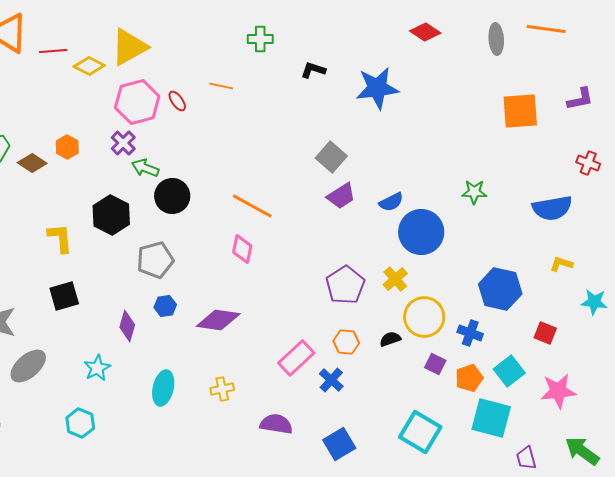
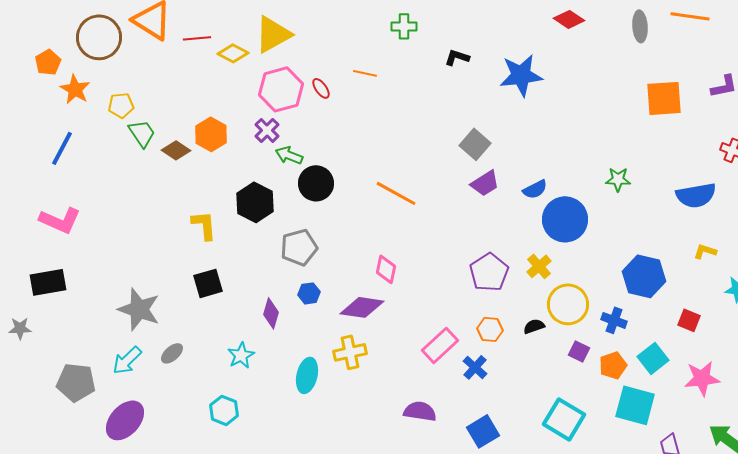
orange hexagon: (67, 147) -> (211, 134), size x1.4
pink diamond: (242, 249) -> (386, 269), moved
gray ellipse: (28, 366) -> (172, 353), size x0.6
yellow cross: (222, 389) -> (350, 352), moved, size x1.4

